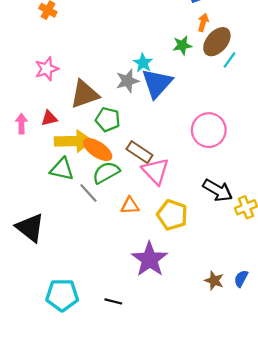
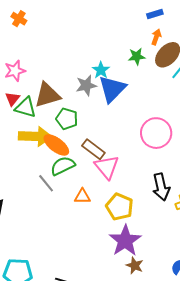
red triangle: (49, 118) -> (12, 99), moved, turned -42
green triangle: (62, 169) -> (26, 108), moved
black arrow: (218, 190) -> (161, 187), turned 44
purple star: (150, 259) -> (125, 241), moved
brown star: (214, 281) -> (135, 265), moved

